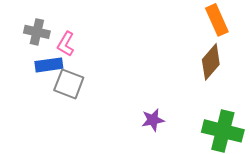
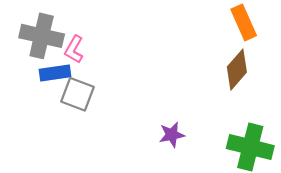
gray cross: (37, 32) -> (42, 36), size x1.5

